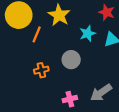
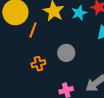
cyan star: (88, 33) -> (79, 13), moved

